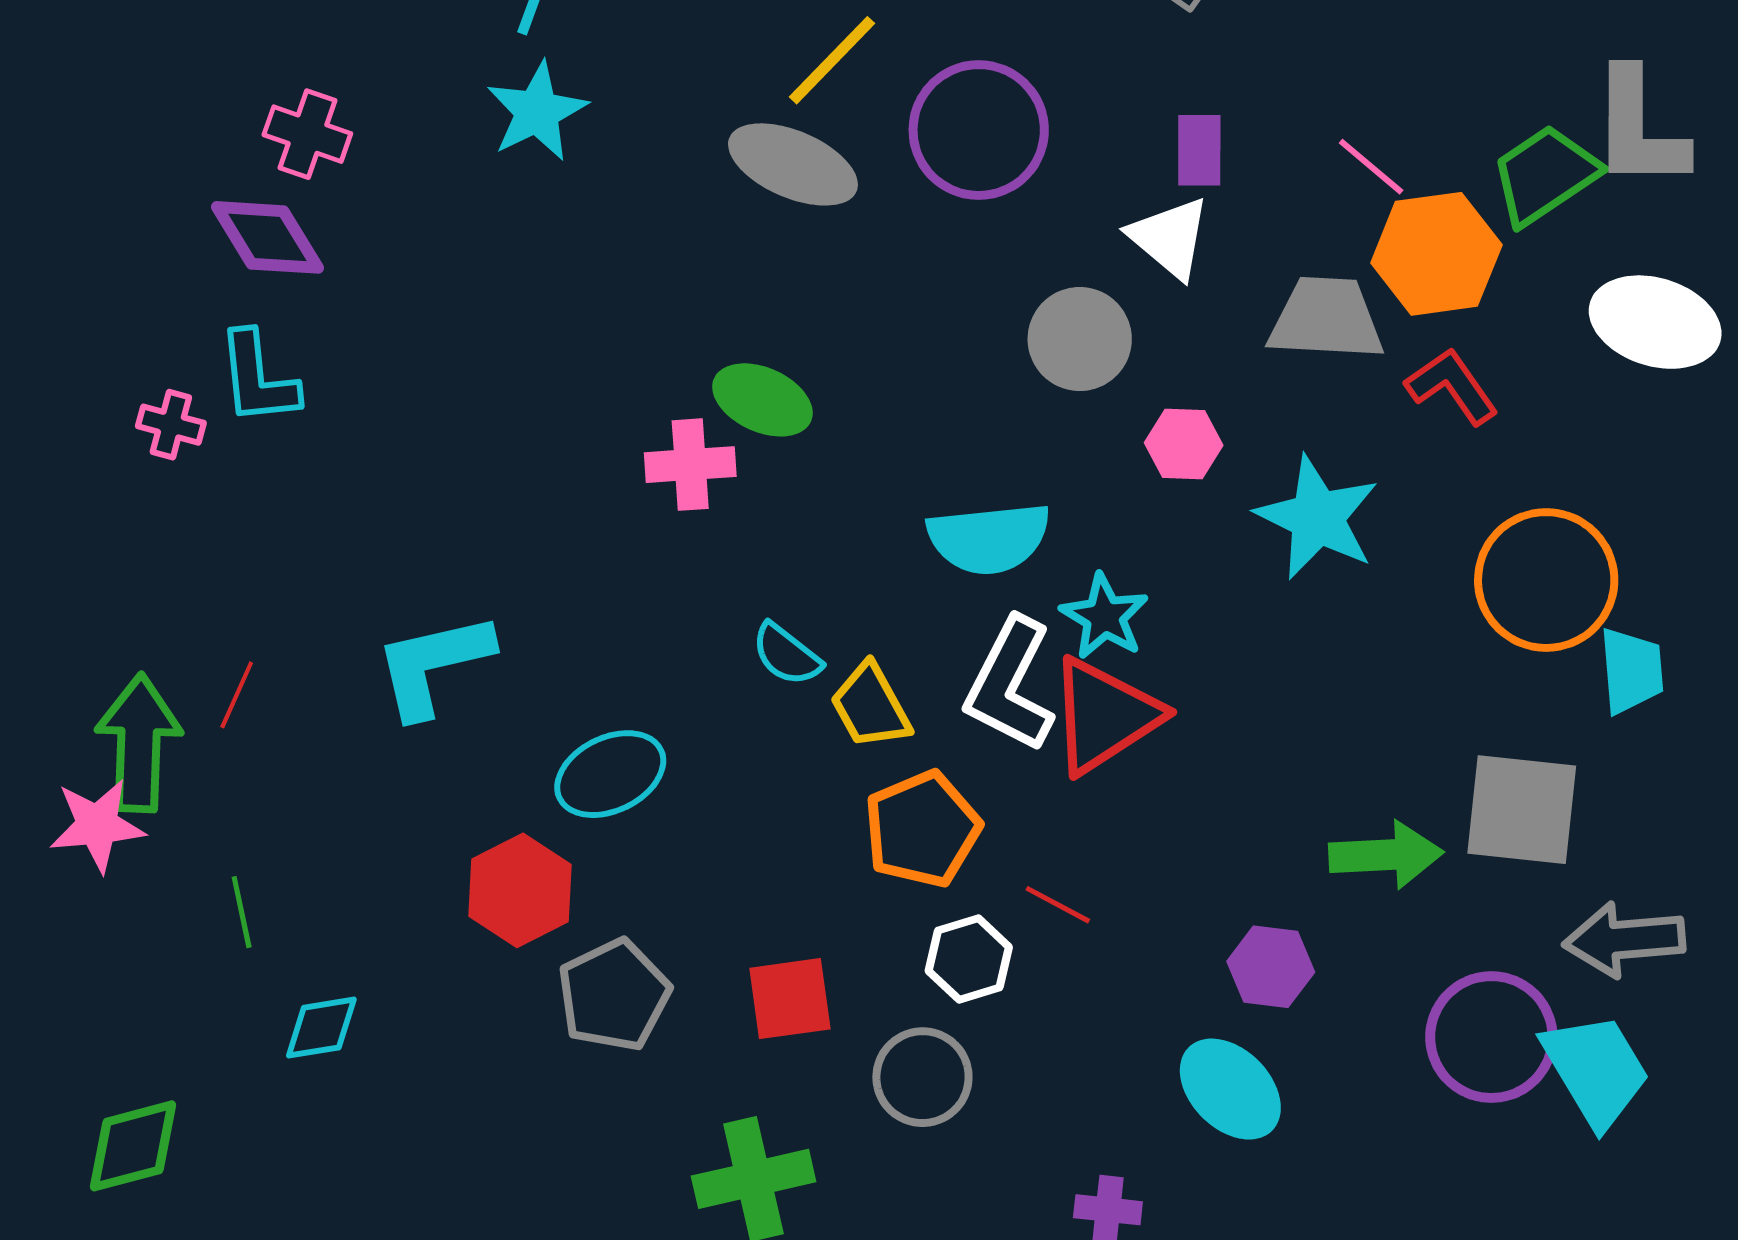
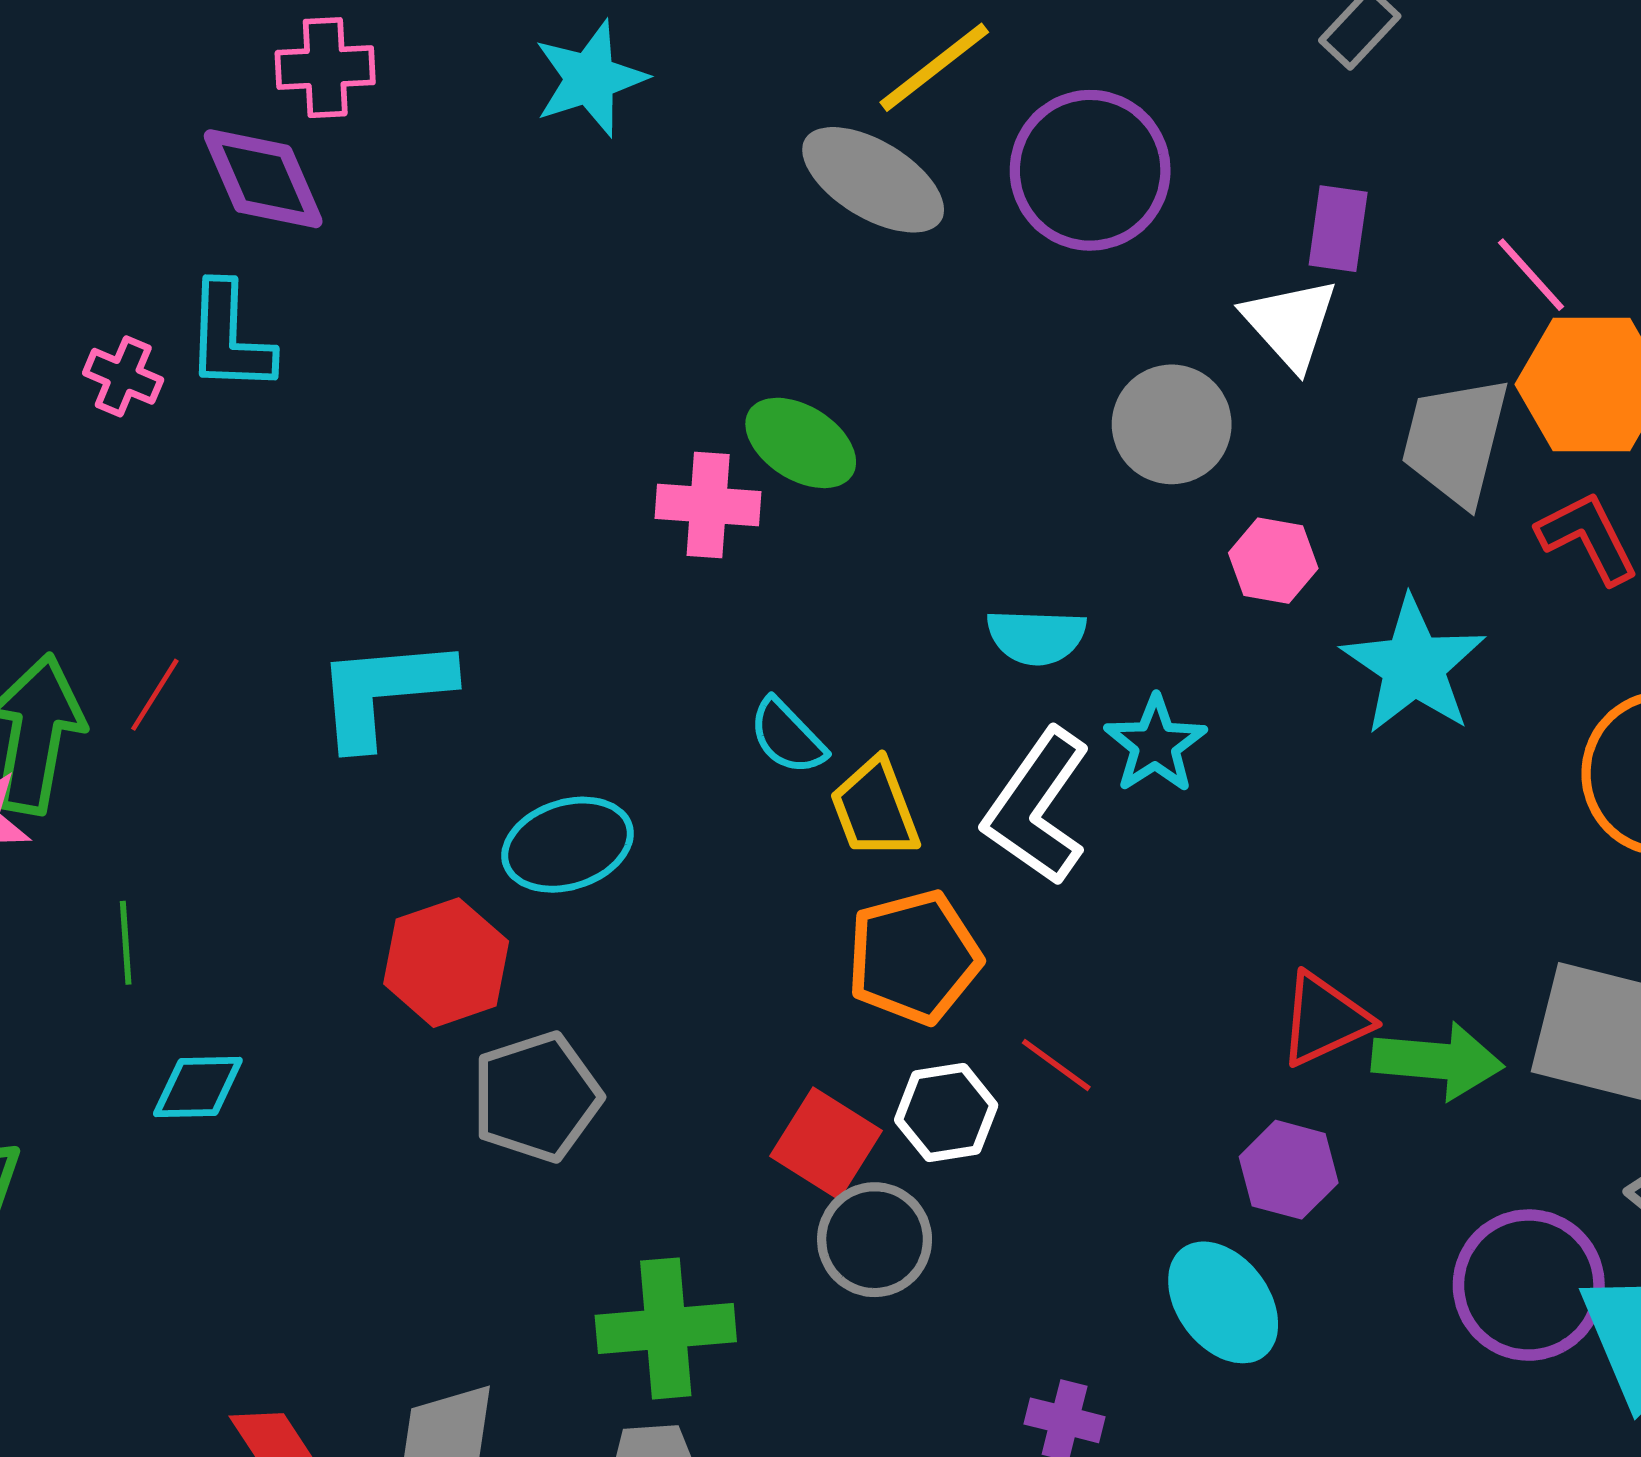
pink cross: (307, 134) -> (325, 68), turned -30
gray trapezoid: (1326, 319) -> (1455, 441), turned -87
cyan semicircle: (989, 538) -> (1036, 637), size x0.7
red triangle: (1104, 716) -> (1324, 1019), moved, size x0.7
red square: (790, 999) -> (826, 1143), moved, turned 32

